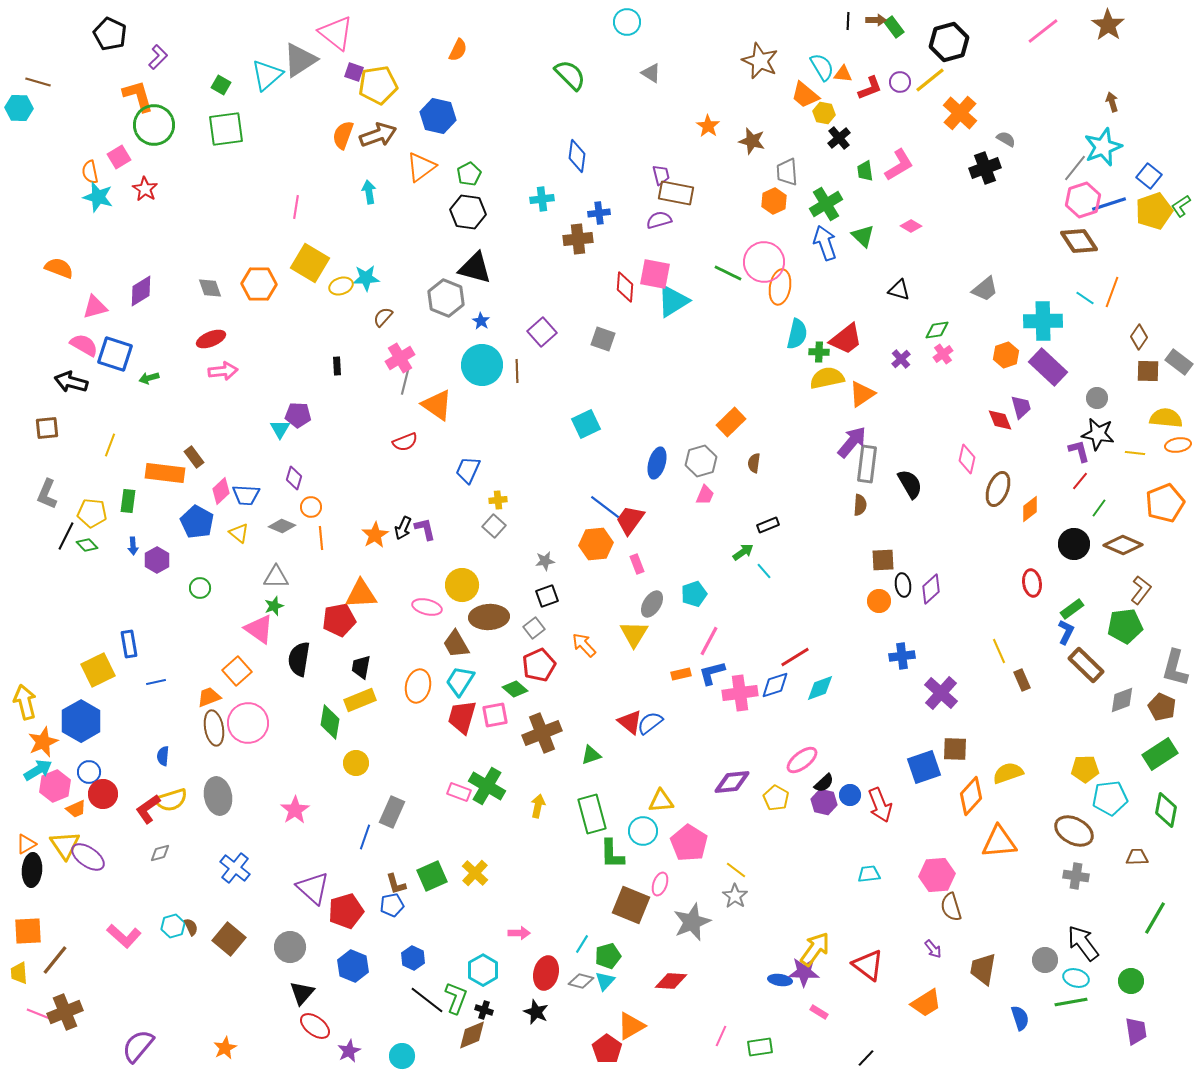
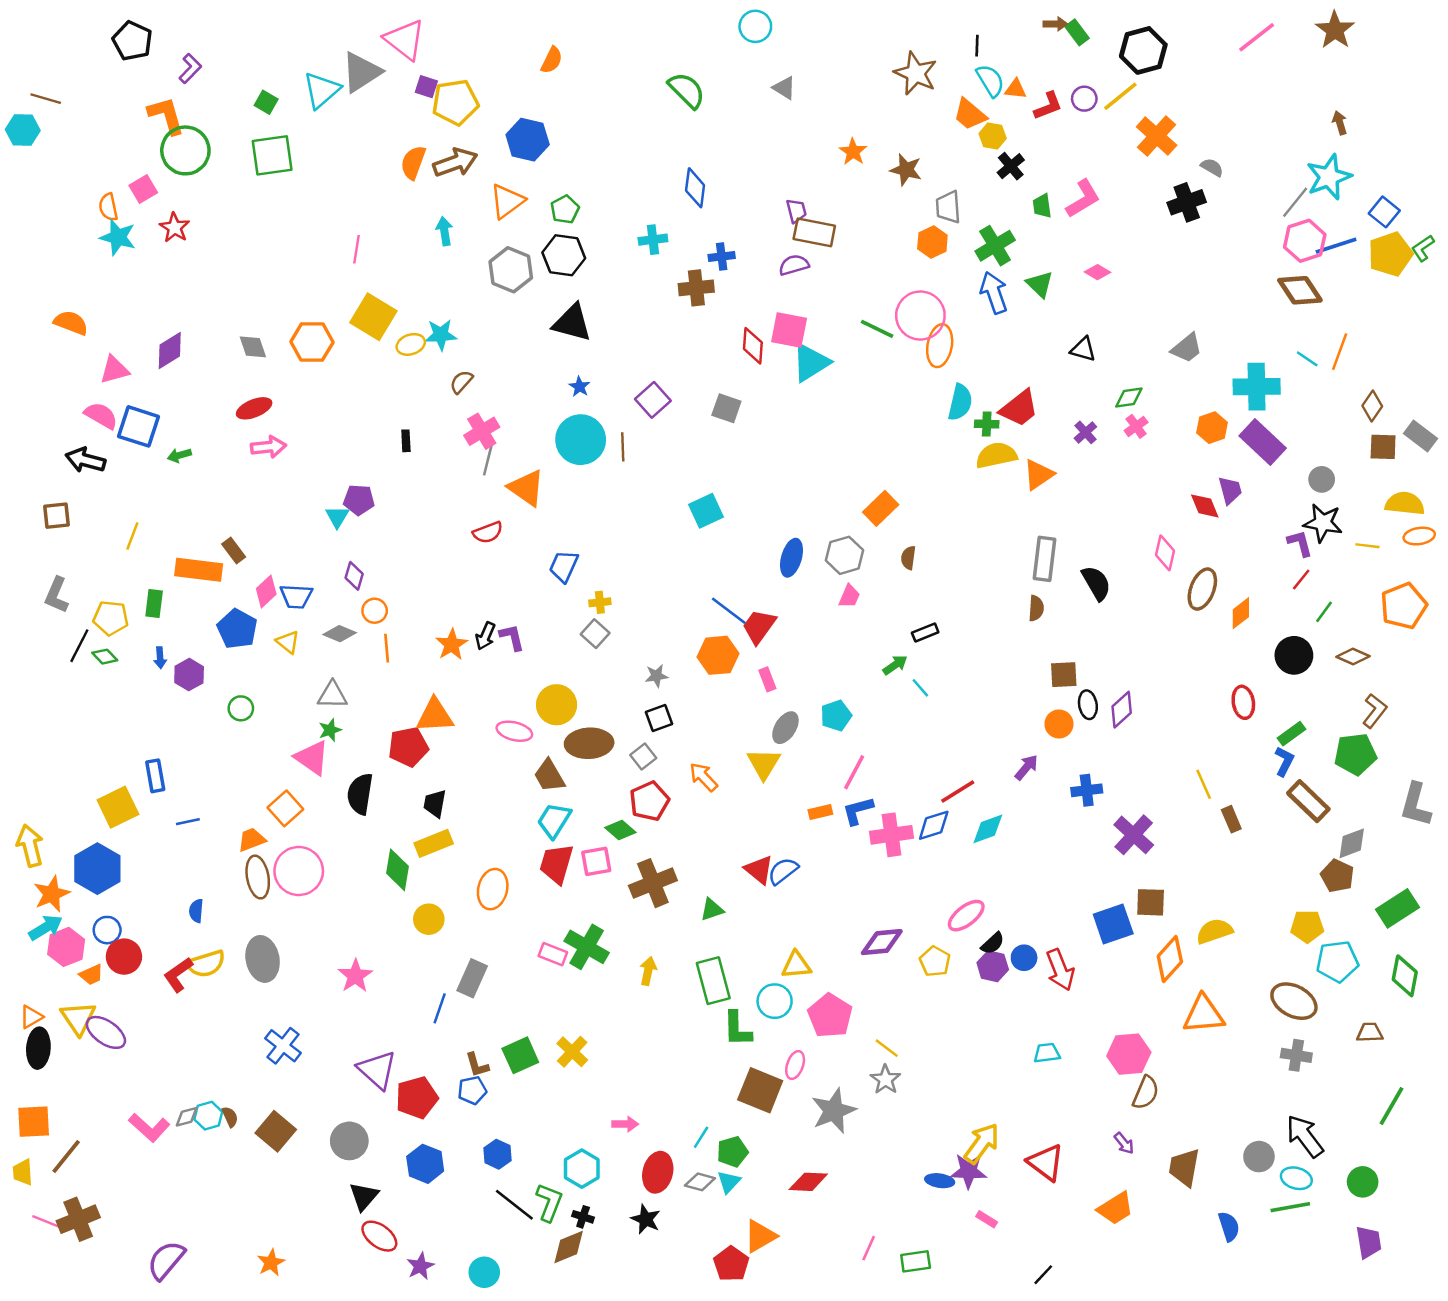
black line: (848, 21) -> (977, 46), moved
gray hexagon: (446, 298) -> (511, 270), moved
purple arrow: (852, 442) -> (1026, 767), moved, size x0.7
brown diamond: (1123, 545) -> (1353, 657), size x0.7
orange ellipse: (418, 686) -> (493, 889), moved
brown pentagon: (1162, 707) -> (1337, 876), moved
gray diamond: (160, 853) -> (187, 1117), moved
brown semicircle: (951, 907) -> (1146, 1093), turned -140

